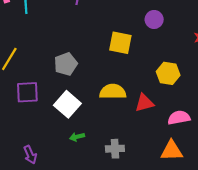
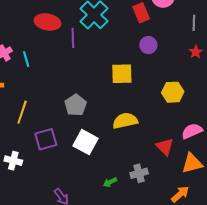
red triangle: (144, 103) -> (165, 147), moved, turned -48
green arrow: (77, 137) -> (110, 182), moved

